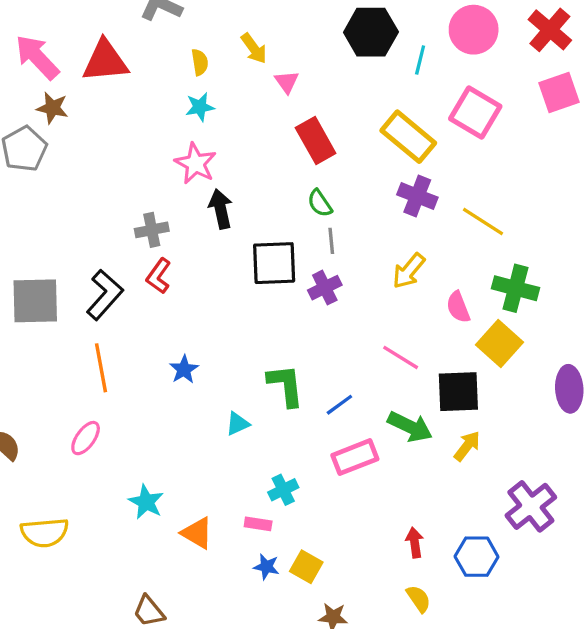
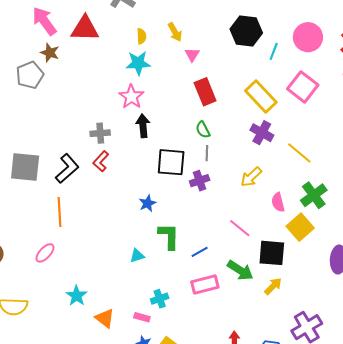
cyan star: (200, 107) -> (138, 63), size x1.4
green cross: (515, 288) -> (314, 195), turned 32
blue star: (184, 369) -> (148, 203), moved

